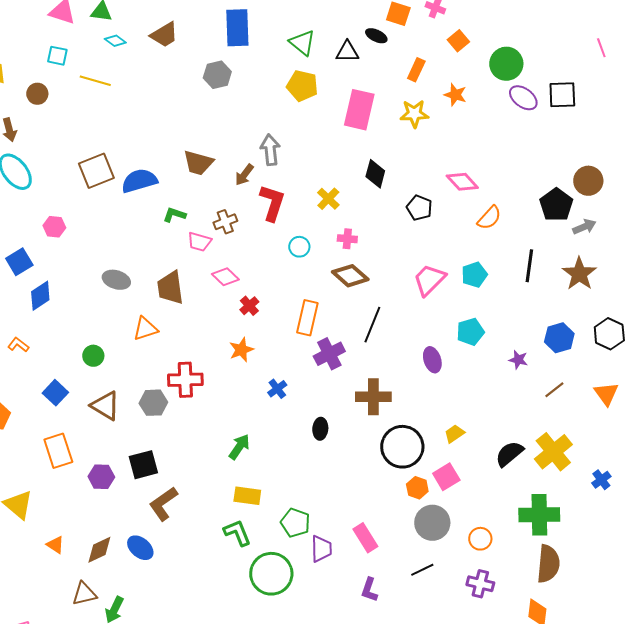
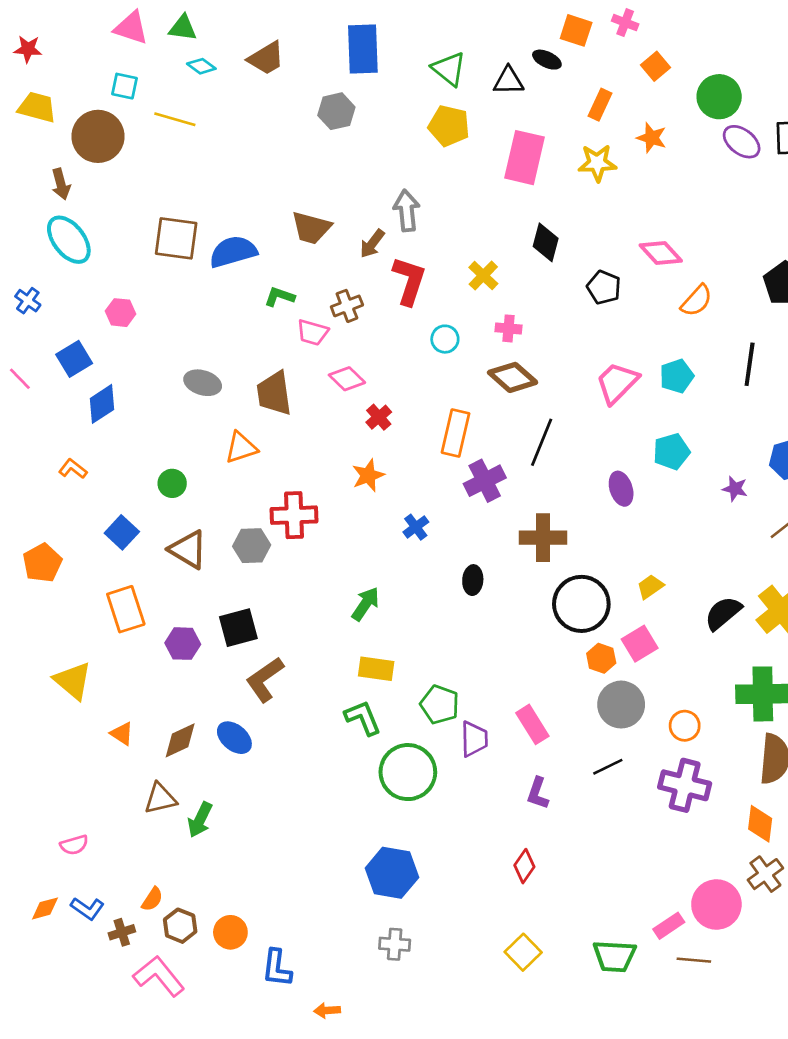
brown circle: (37, 94) -> (98, 136), size x1.8
brown square: (96, 171) -> (176, 238), turned 30
purple cross: (480, 584) -> (685, 785), size x1.4

